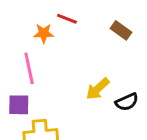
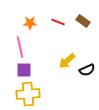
red line: (67, 19) -> (58, 22), moved
purple square: (19, 105) -> (24, 70), moved

